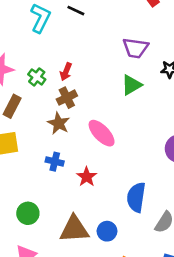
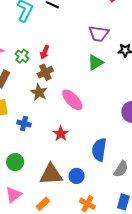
blue cross: (55, 162) -> (24, 124), moved

